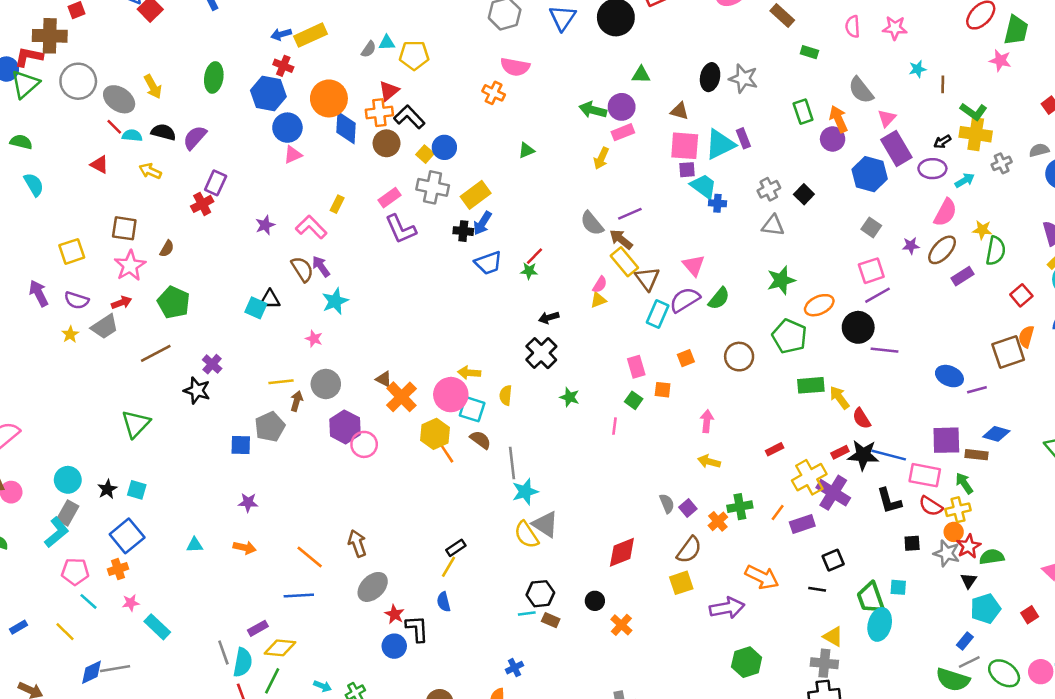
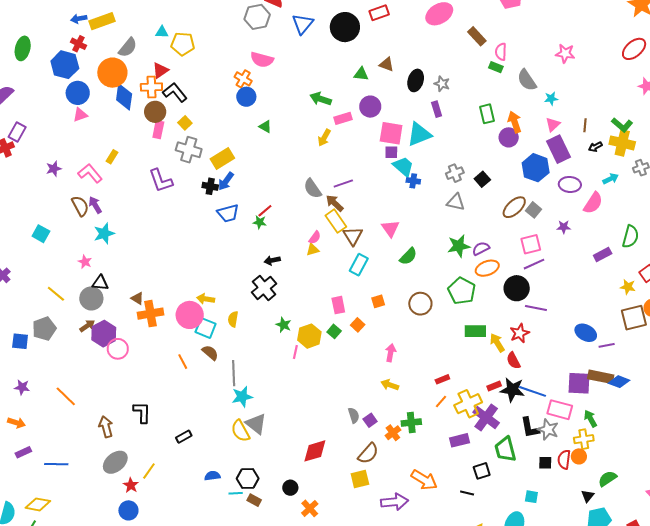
pink semicircle: (853, 27) -> (501, 52), moved
gray semicircle: (369, 49) -> (128, 47), moved, size x1.5
cyan star: (918, 69) -> (551, 99), moved
gray star: (743, 79) -> (442, 84), size x0.7
brown line: (943, 84) -> (585, 125), moved
gray semicircle: (861, 90) -> (527, 80), moved
purple circle: (622, 107) -> (370, 107), moved
brown triangle: (679, 111) -> (386, 64), moved
purple rectangle: (743, 138) -> (437, 109), moved
blue circle: (444, 147) -> (246, 97), moved
green triangle: (526, 150) -> (265, 127), turned 48
purple ellipse: (932, 169) -> (570, 184), moved
pink rectangle: (390, 198) -> (158, 130), moved, turned -48
yellow star: (982, 230) -> (628, 287), moved
brown ellipse: (942, 250) -> (514, 207), moved
black triangle: (270, 299) -> (100, 283), moved
purple semicircle: (685, 300) -> (481, 249), moved, size x0.7
yellow line: (281, 382) -> (56, 294), turned 42
orange square: (663, 390) -> (358, 325), turned 32
orange cross: (402, 397) -> (150, 314), turned 30
brown arrow: (297, 401) -> (87, 326), moved, turned 35
pink line: (615, 426) -> (295, 352), moved
yellow hexagon: (435, 434) -> (309, 336), moved
brown rectangle: (976, 455) -> (601, 377), moved, size x1.4
red semicircle: (931, 506) -> (564, 459), moved, turned 60
orange line: (778, 512) -> (441, 401), moved
red star: (969, 546) -> (520, 333), moved
gray star: (947, 553) -> (548, 429), moved
orange line: (310, 557) -> (66, 396), moved
green semicircle: (992, 557) -> (607, 479), turned -30
yellow line: (449, 567) -> (149, 471), moved
green trapezoid: (871, 598) -> (505, 449), moved
blue semicircle: (444, 602) -> (212, 476), moved, turned 91
purple rectangle: (258, 628) -> (23, 452), moved
black L-shape: (417, 629) -> (142, 412), moved

